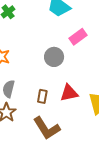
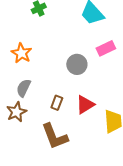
red triangle: (69, 93) -> (85, 105), turned -30

